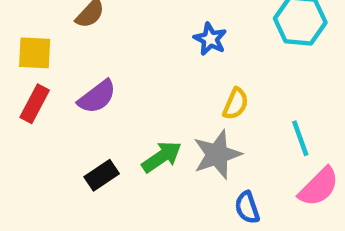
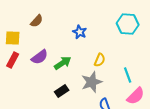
blue star: (210, 39) -> (80, 32), moved
green arrow: (162, 157) -> (63, 63), moved
black rectangle: (102, 175) -> (62, 91), moved

